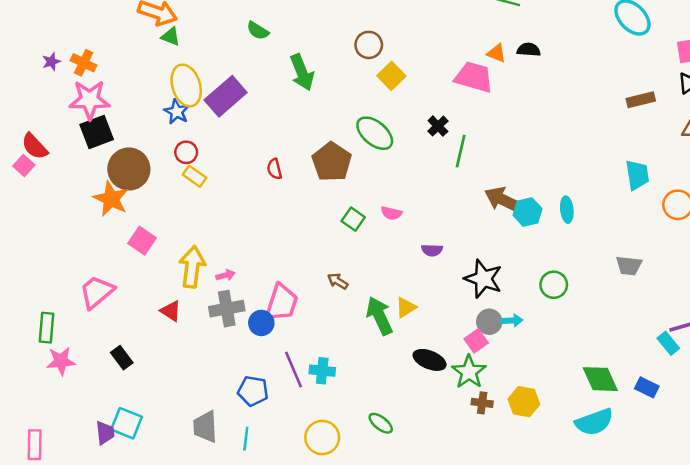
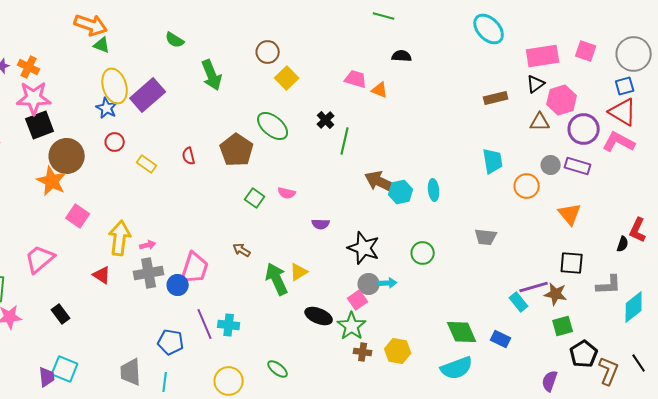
orange triangle: (496, 53) -> (380, 90), moved
pink trapezoid: (474, 77) -> (356, 79), size x0.7
yellow rectangle: (195, 176) -> (147, 164), moved

